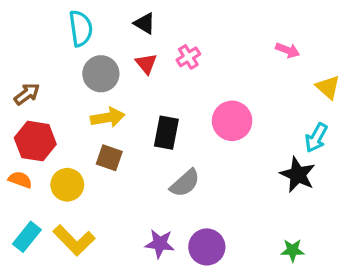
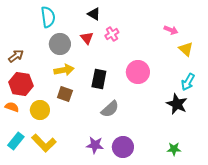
black triangle: (145, 23) -> (94, 14), moved
yellow triangle: (328, 87) -> (186, 49), moved

